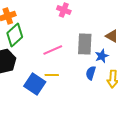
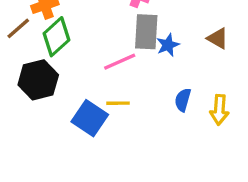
gray rectangle: (85, 44) -> (146, 32), moved
blue star: (102, 56) -> (168, 45), moved

